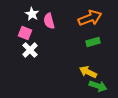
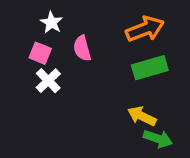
pink semicircle: (49, 21) -> (82, 48), moved
green rectangle: (93, 42) -> (150, 68), size x1.5

